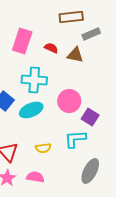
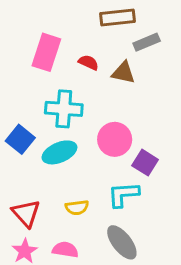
gray ellipse: (90, 171) -> (122, 242), moved, turned -65

